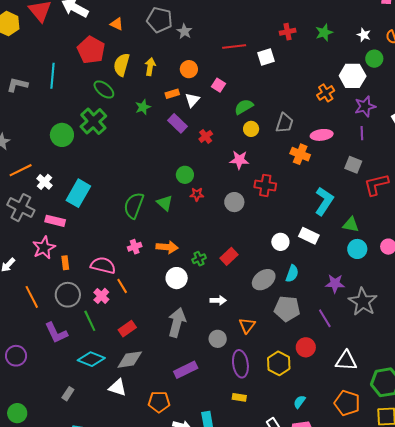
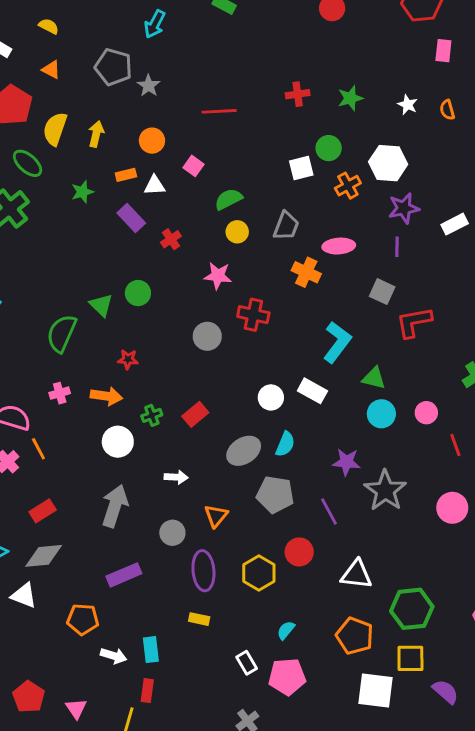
white square: (266, 57) -> (301, 168), moved
green circle: (374, 59) -> (329, 148), moved
white triangle: (192, 100) -> (155, 185), turned 42
red star: (197, 194) -> (128, 359), moved
green triangle: (165, 203) -> (101, 305), moved

